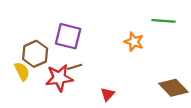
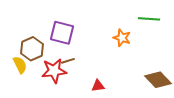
red triangle: (108, 94) -> (98, 86), turned 40

